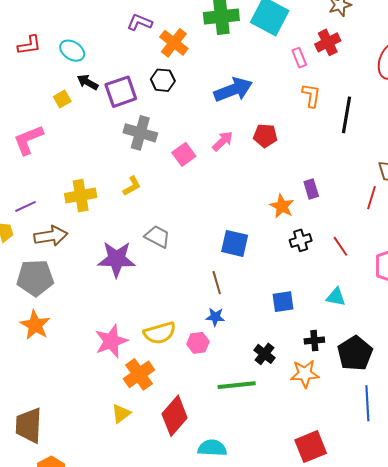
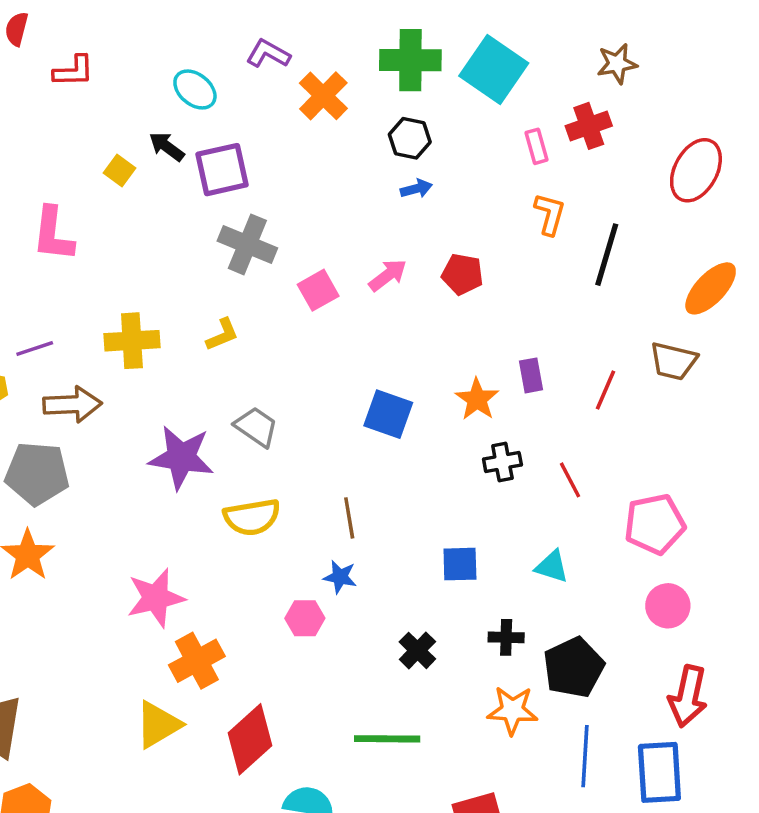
cyan ellipse: (72, 51) -> (195, 89), moved
black hexagon: (163, 80) -> (410, 138), moved
blue arrow: (233, 90) -> (416, 189), size x0.5
yellow square: (62, 99) -> (120, 170), turned -30
pink L-shape: (28, 140) -> (53, 234), turned -68
red line: (371, 198) -> (606, 390), moved
blue square: (235, 243) -> (388, 414), moved
yellow semicircle: (160, 333) -> (252, 517), moved
orange star: (305, 374) -> (512, 710), moved
green line: (237, 385) -> (387, 739), moved
yellow triangle: (121, 413) -> (158, 725), size x1.4

